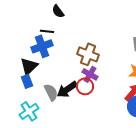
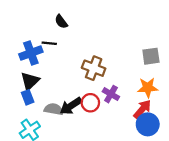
blue cross: (42, 46) -> (31, 53), moved
purple cross: (90, 74) -> (111, 94), moved
gray semicircle: (51, 92) -> (54, 109), turned -54

